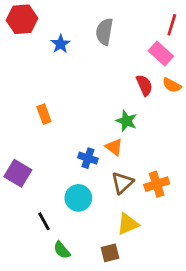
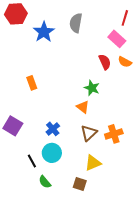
blue star: (60, 44) -> (44, 32), size x1.5
blue cross: (88, 158) -> (53, 129), moved, turned 32
cyan circle: (78, 198) -> (52, 153), moved
brown square: (110, 253) -> (80, 184), turned 32

